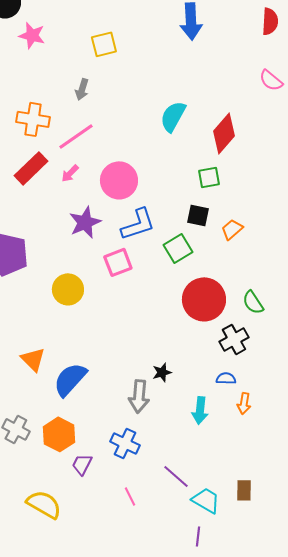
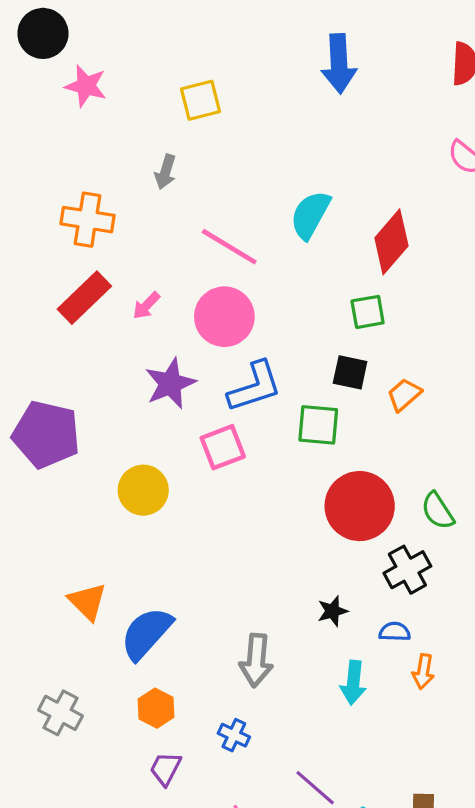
pink line: (76, 136) -> (229, 247), moved, turned 66
green square: (178, 248) -> (318, 425), turned 36
black star: (162, 372) -> (333, 611), moved
orange hexagon: (59, 434) -> (156, 708), moved, size x0.7
blue cross: (125, 443) -> (234, 735), size x0.7

